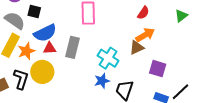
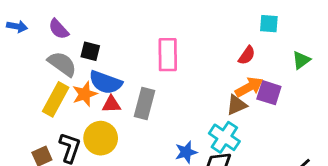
blue semicircle: (45, 33) -> (106, 82), turned 45
orange star: (26, 51) -> (85, 94), moved
cyan cross: (108, 58) -> (224, 137), moved
purple square: (158, 69) -> (269, 93), moved

